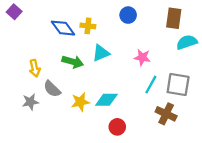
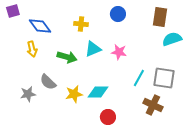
purple square: (14, 12) -> (13, 11), turned 32
blue diamond: (63, 28) -> (40, 26), moved
pink star: (142, 57) -> (119, 52), moved
yellow arrow: (35, 68) -> (32, 49), moved

